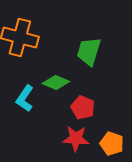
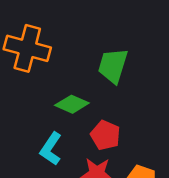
cyan L-shape: (25, 98) -> (51, 149), moved

